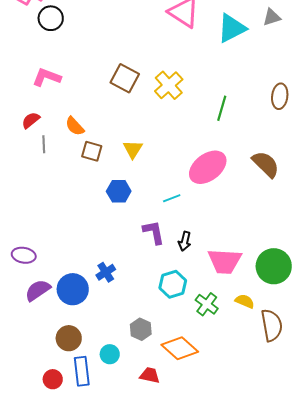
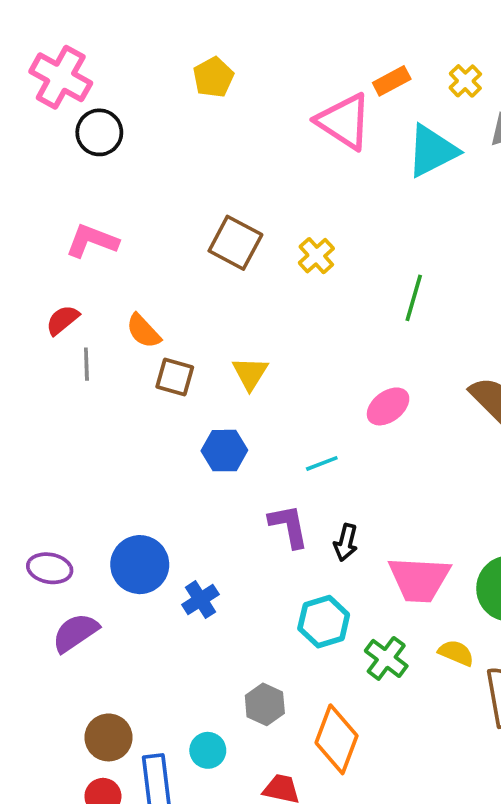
yellow cross: (169, 85) -> (316, 256), size x0.7
pink ellipse: (208, 167) -> (388, 406), size x0.6
blue circle: (73, 289) -> (140, 565), moved
brown circle: (69, 338) -> (109, 737), moved
orange diamond: (180, 348) -> (337, 739), turned 69

